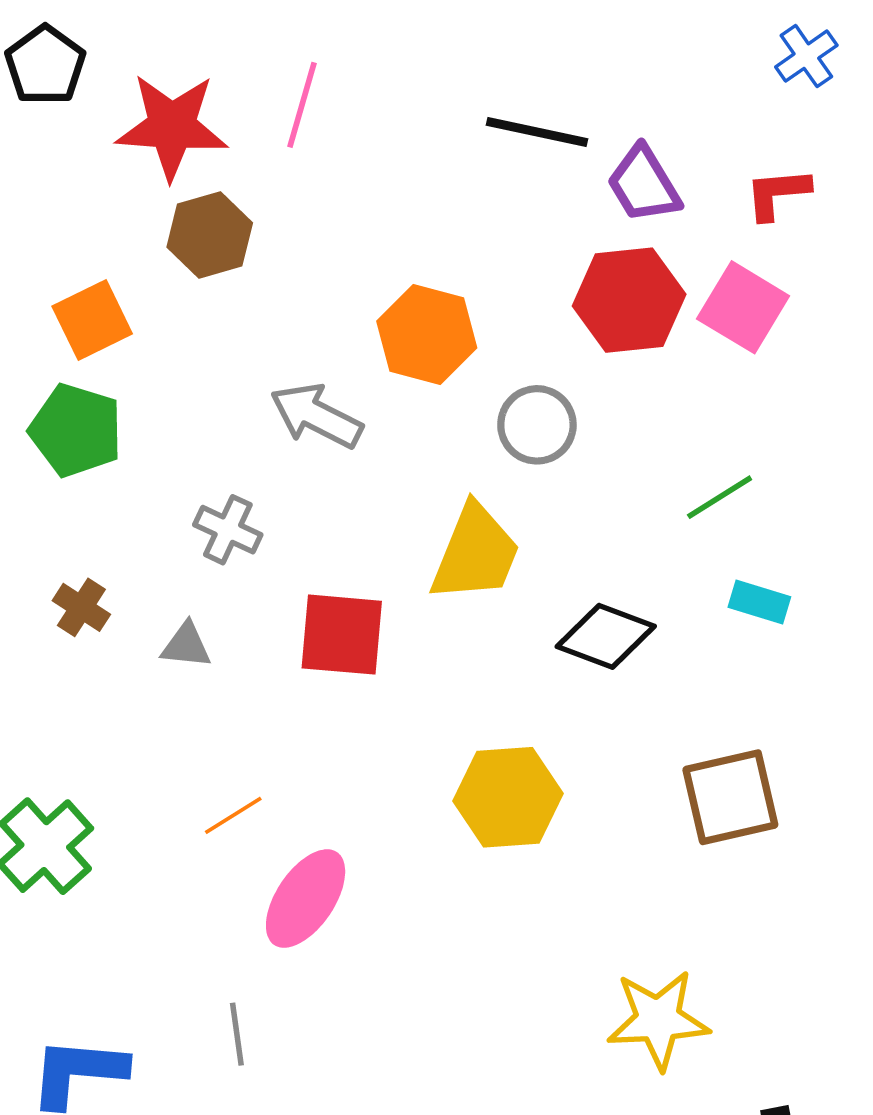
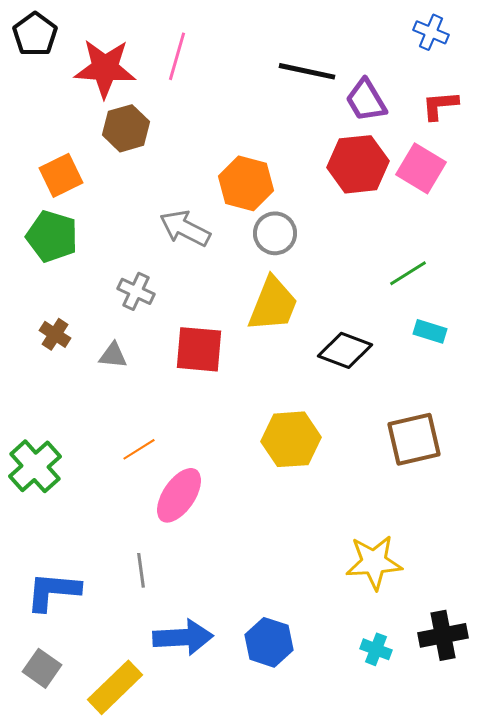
blue cross: (806, 56) -> (431, 32), moved, turned -32
gray circle: (537, 425) -> (275, 233), moved

